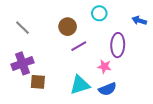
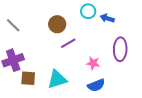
blue arrow: (139, 20) -> (107, 18), moved
purple ellipse: (118, 45) -> (120, 49), moved
cyan triangle: (80, 85) -> (57, 79), moved

